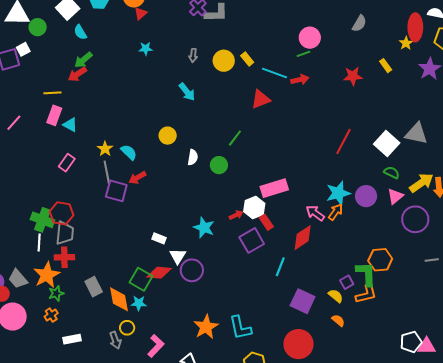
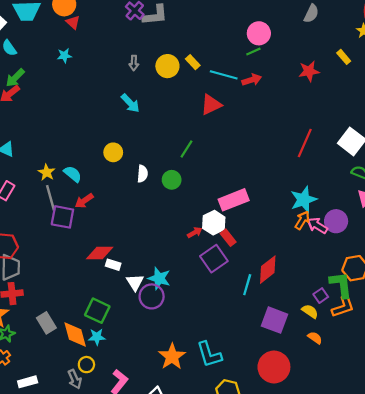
red triangle: (141, 14) -> (73, 22), turned -32
cyan star: (146, 49) -> (64, 56), moved
purple circle: (366, 196) -> (336, 221), moved
pink arrow: (315, 213) -> (317, 226), moved
cyan star: (204, 228) -> (159, 278), moved
red diamond: (303, 238) -> (268, 270), moved
red diamond: (159, 273) -> (100, 253), moved

